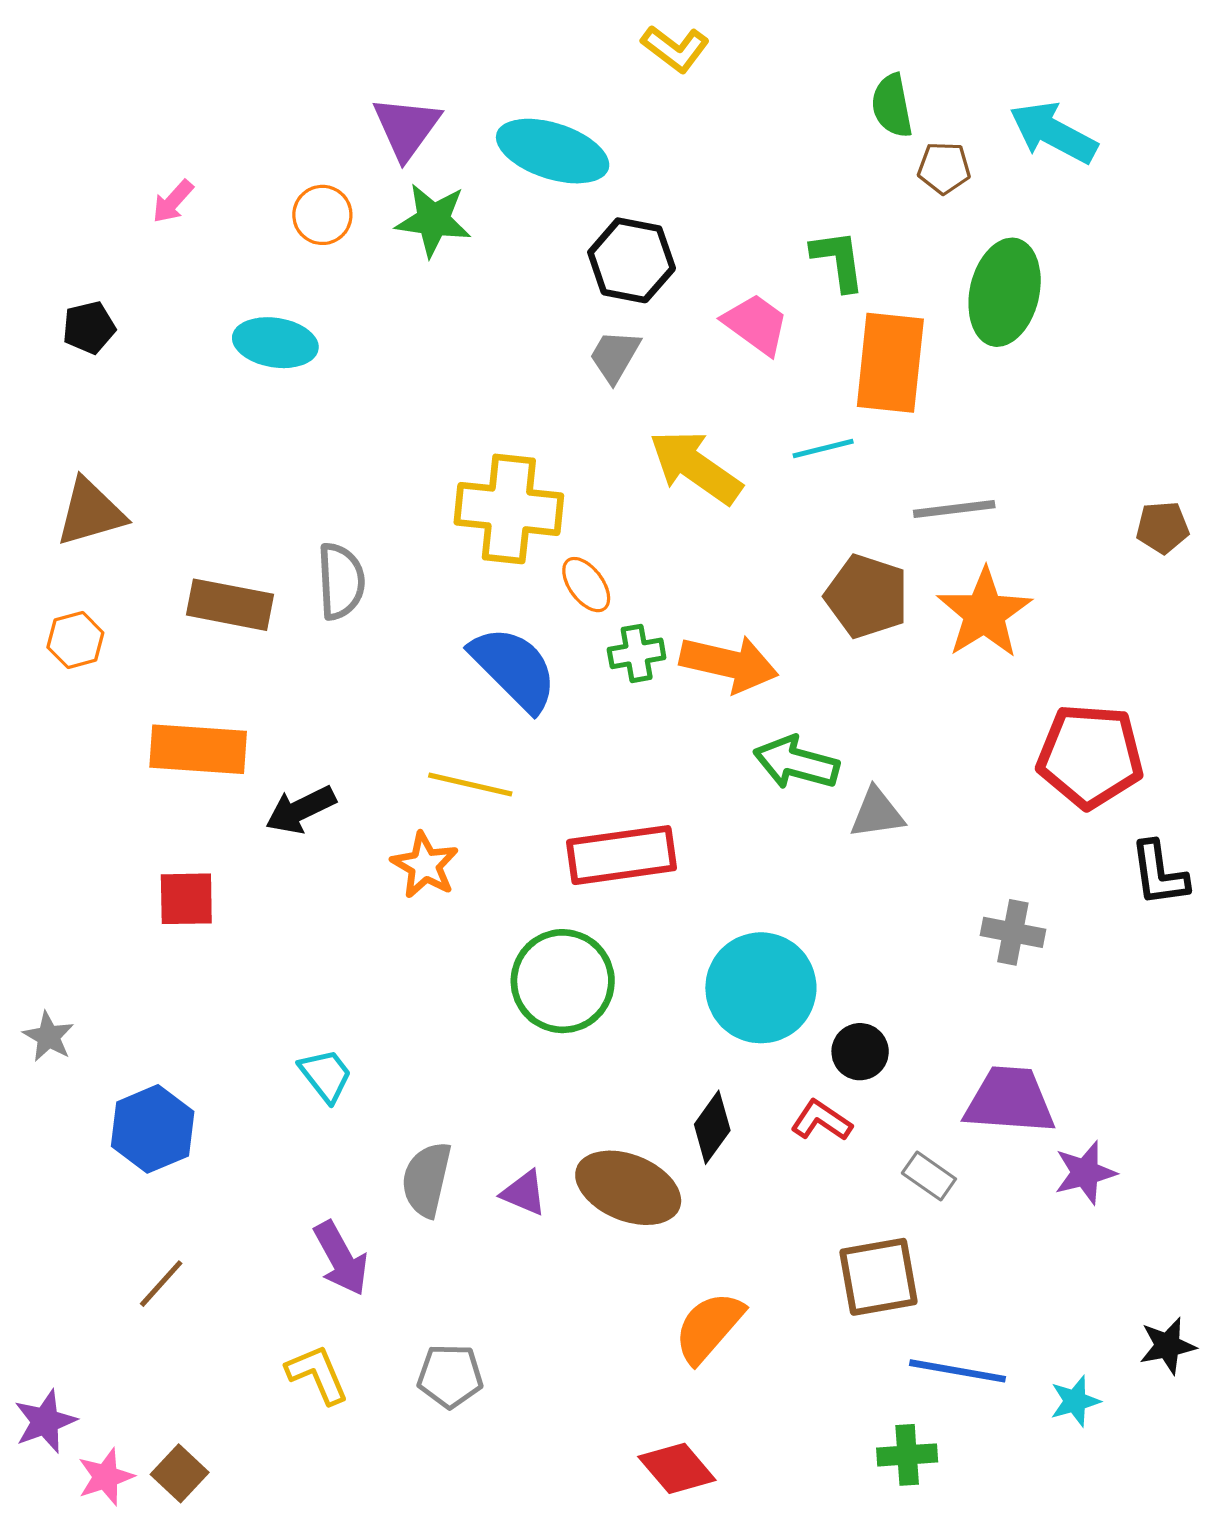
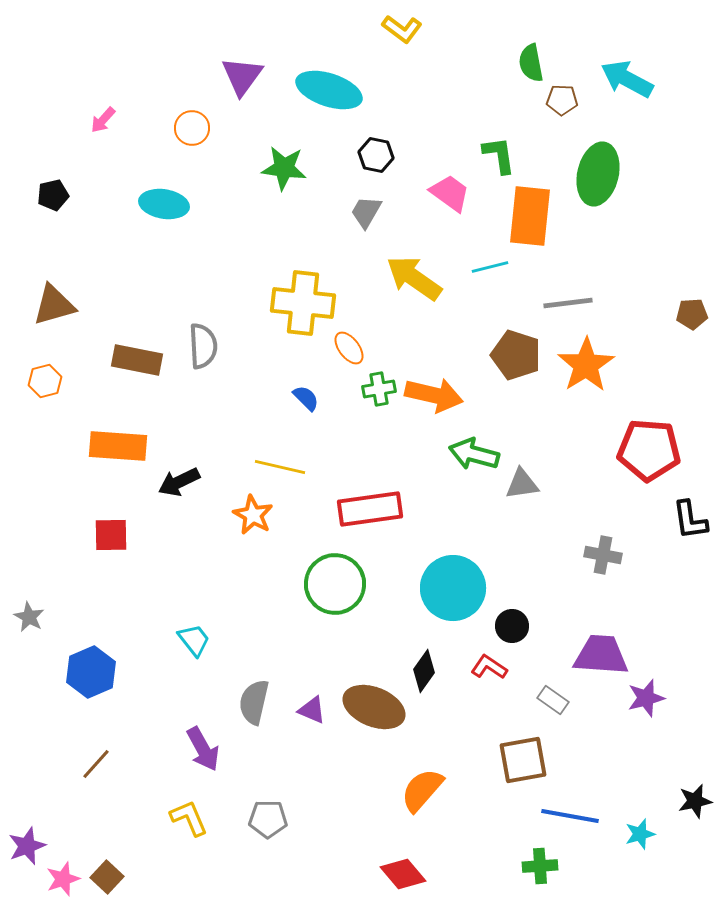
green star: (433, 220) -> (284, 168), moved
black hexagon: (632, 260) -> (376, 155), size x0.7
blue semicircle: (514, 669) -> (306, 398), size x0.5

